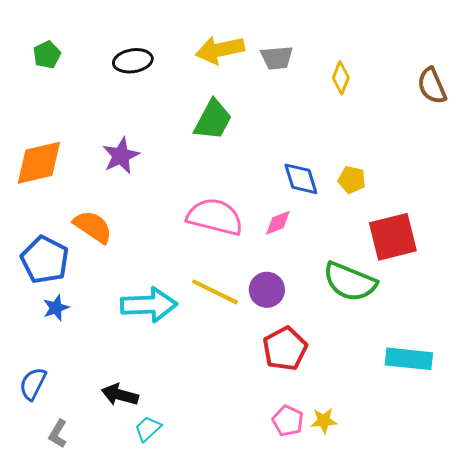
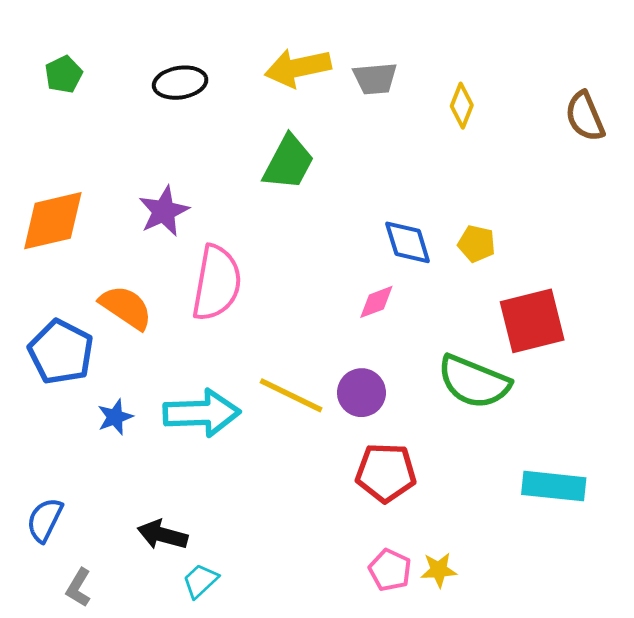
pink semicircle: (215, 217) -> (217, 283), moved, turned 86
blue star: (56, 308) -> (115, 417), moved
red pentagon: (285, 349) -> (386, 473), turned 30

